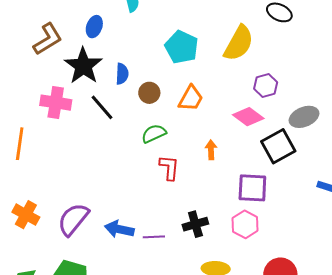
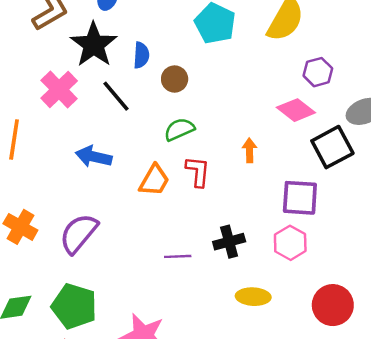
orange trapezoid: (191, 98) -> (154, 180), moved
pink cross: (56, 103) -> (59, 89), turned 36
blue arrow: (119, 229) -> (94, 157), moved

